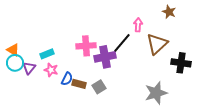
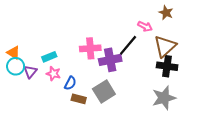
brown star: (169, 12) -> (166, 13), moved
pink arrow: (138, 25) -> (145, 26), turned 112
black cross: (181, 63) -> (167, 66), moved
brown rectangle: (79, 84) -> (79, 99), moved
gray square: (99, 87) -> (104, 92), size x1.5

